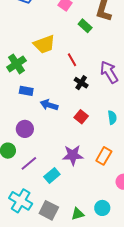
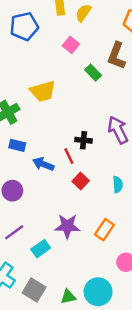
red line: (72, 60) -> (69, 156), moved
black cross: (81, 83) -> (84, 140), turned -32
cyan circle: (102, 208) -> (98, 292), size x1.5

